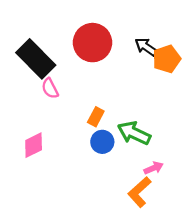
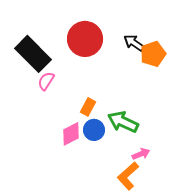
pink semicircle: (50, 88) -> (46, 81), turned 60
pink diamond: (34, 145) -> (71, 134), moved

